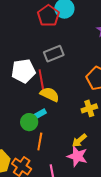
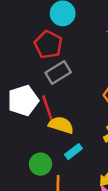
red pentagon: (48, 16) -> (48, 45), moved
cyan rectangle: (39, 114) -> (73, 152), moved

